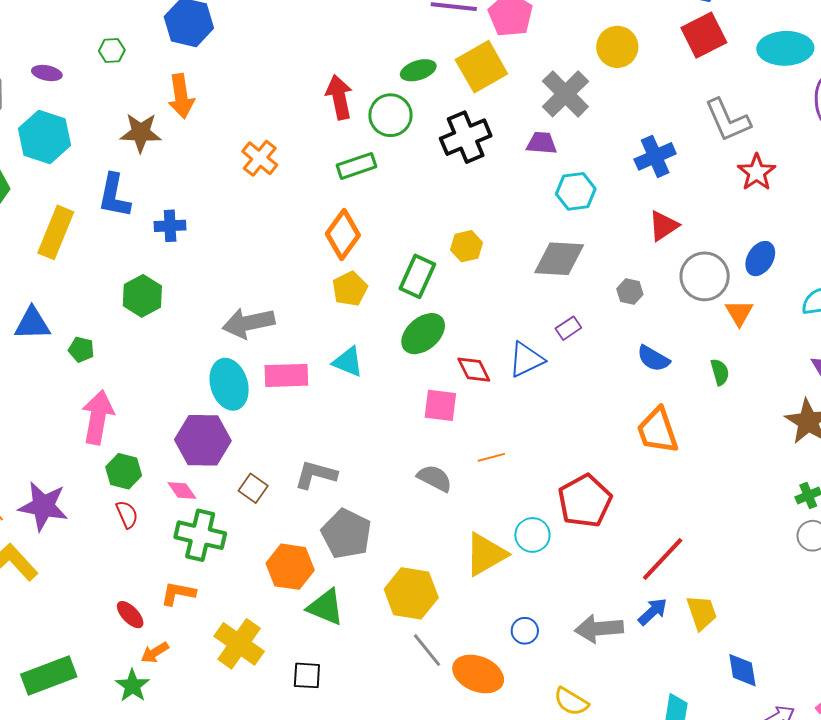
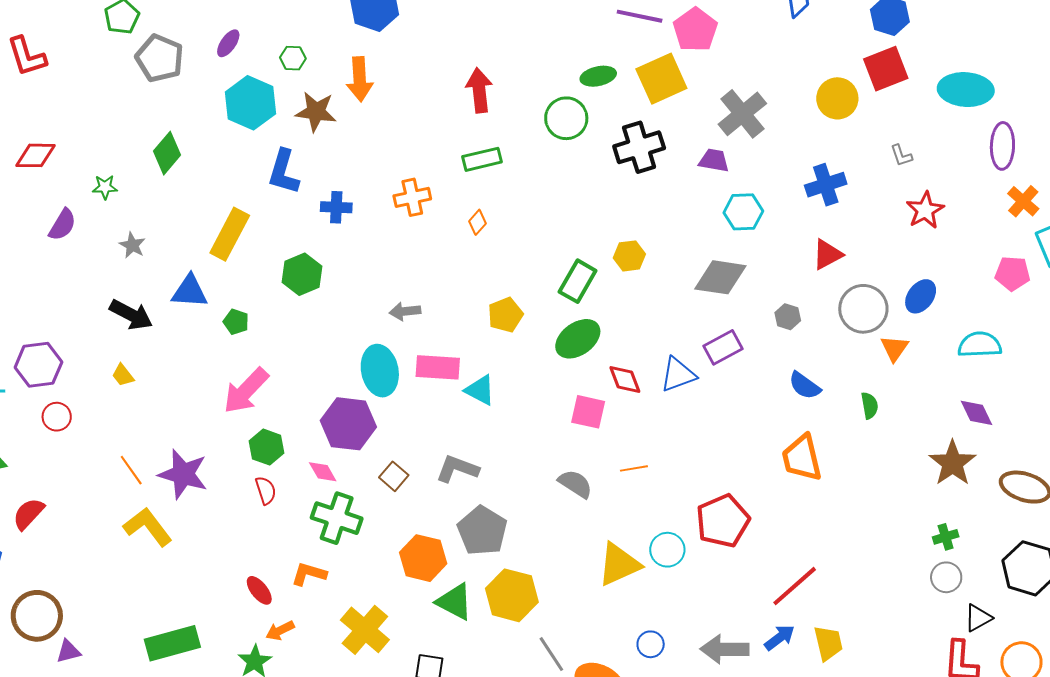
yellow circle: (617, 47) -> (837, 98), moved
green hexagon: (112, 50) -> (293, 58), moved
purple ellipse: (47, 73) -> (228, 43), turned -72
red arrow: (339, 97) -> (479, 90), moved
gray L-shape: (728, 120) -> (901, 155), size x0.5
cyan hexagon: (44, 137) -> (250, 103), moved
orange cross: (260, 158) -> (412, 197), moved, turned 33
green rectangle: (357, 166) -> (482, 159), moved
yellow rectangle: (56, 232) -> (230, 234), moved
orange diamond: (343, 234) -> (478, 222), moved, size x0.5
yellow pentagon: (350, 289) -> (505, 315), moved
gray arrow: (248, 323) -> (405, 311), size x0.6
purple rectangle: (568, 328) -> (723, 347), size x1.5
cyan triangle: (348, 362) -> (480, 390), moved
pink arrow: (98, 417) -> (246, 391), turned -152
yellow hexagon: (411, 593) -> (512, 595), moved

